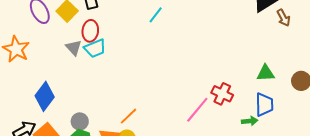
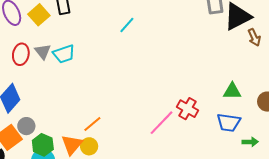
red ellipse: (90, 31) -> (21, 54), moved
blue trapezoid: (264, 105) -> (229, 123), turned 95
gray circle: (80, 121) -> (26, 126), moved
green arrow: (250, 121) -> (250, 142), moved

